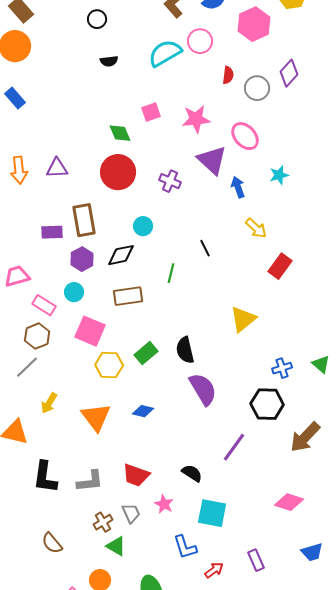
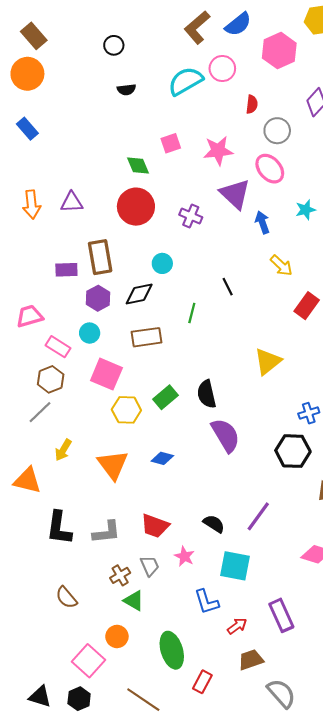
gray circle: (257, 88) -> (277, 131), moved
purple line: (234, 447) -> (258, 516), moved
purple rectangle: (256, 560) -> (281, 615), size x1.4

